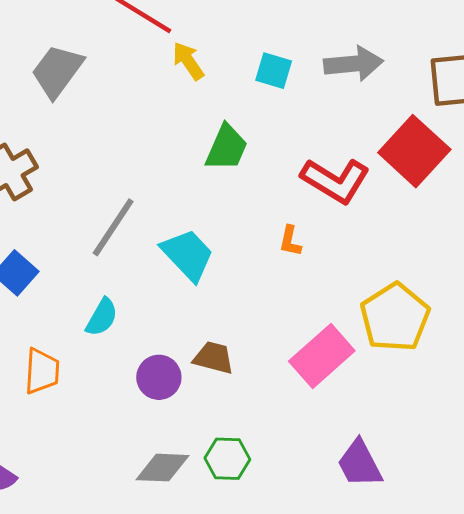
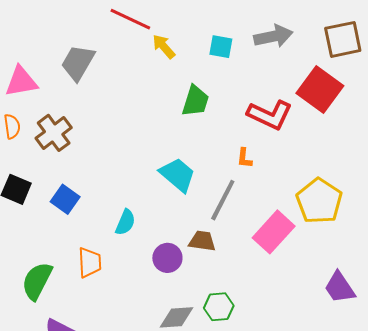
gray line: (113, 227) -> (223, 200), moved
purple trapezoid: (360, 464) -> (340, 288), moved

